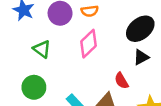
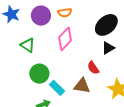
green circle: (34, 87) -> (39, 74), moved

